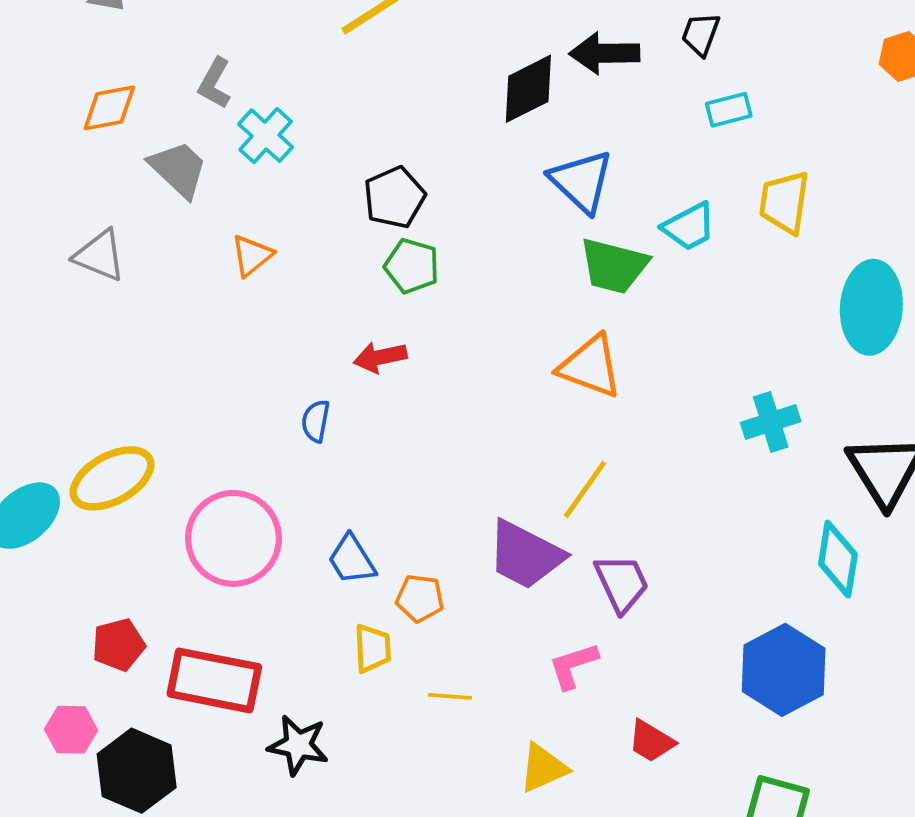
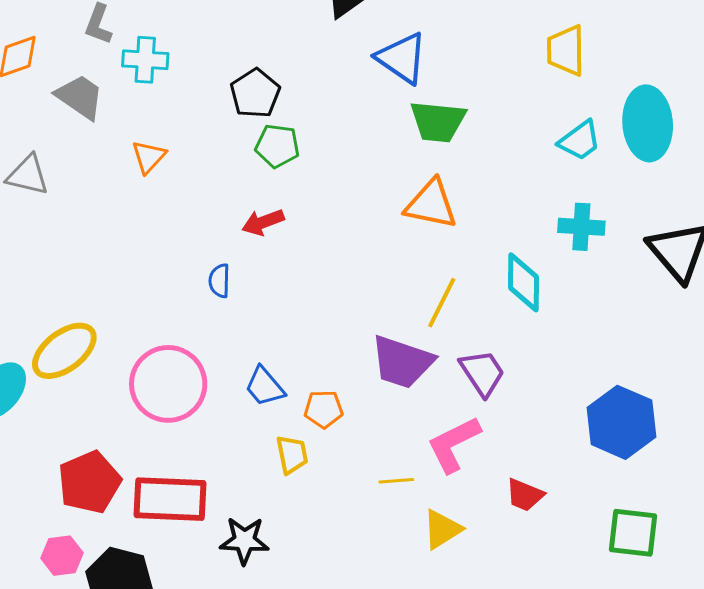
cyan cross: (266, 136) -> (145, 60), turned -30
cyan trapezoid: (689, 227) -> (580, 141), moved
cyan cross: (771, 422) -> (581, 227), turned 30
cyan diamond: (838, 559) -> (523, 282), moved
red pentagon: (118, 645) -> (89, 482), size x1.5
pink L-shape: (573, 666) -> (454, 444), size x1.4
yellow line: (450, 696) -> (396, 481), moved

